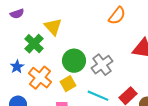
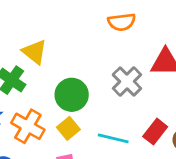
orange semicircle: (117, 16) -> (122, 22), turned 54
gray cross: (102, 65) -> (127, 81), moved

